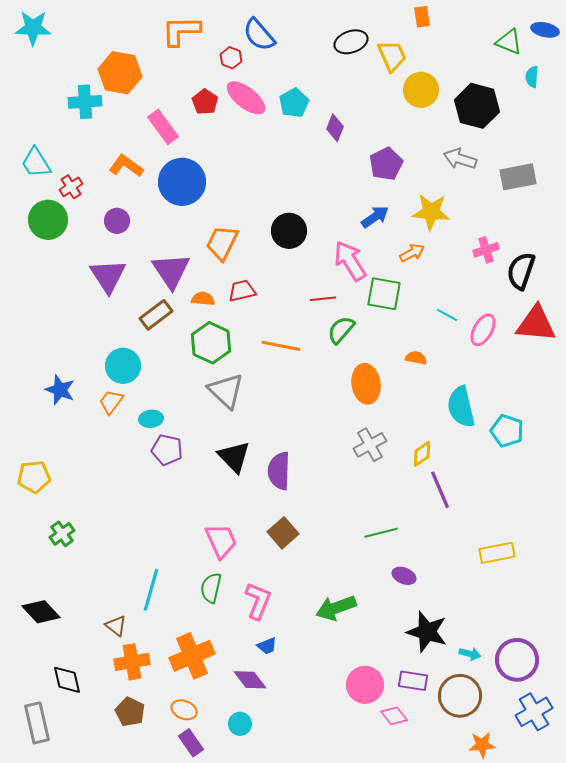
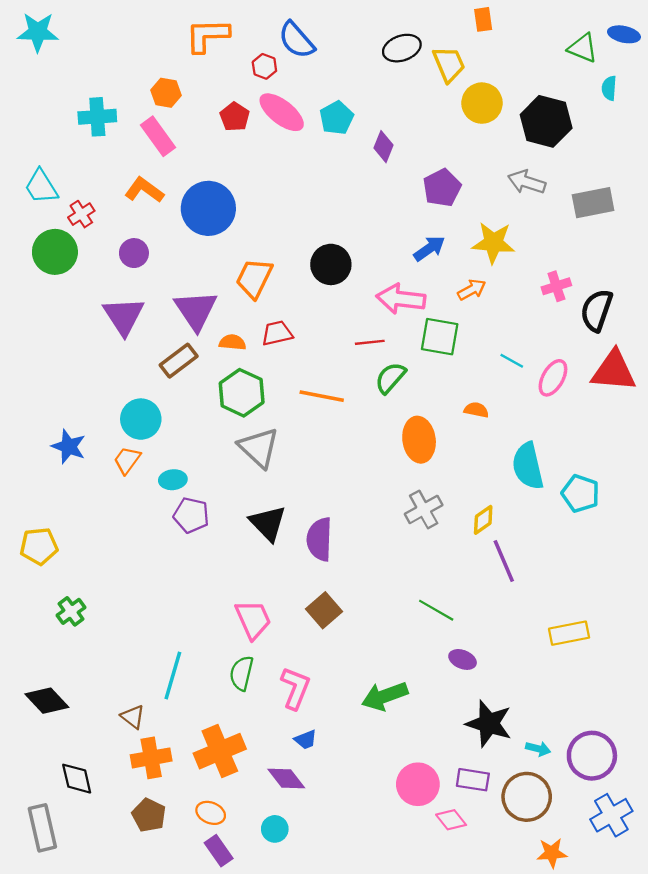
orange hexagon: (120, 73) -> (166, 93), moved, size x0.6
pink rectangle: (163, 127) -> (158, 136), moved
pink arrow: (350, 261) -> (401, 299), turned -51
green line: (381, 533) -> (436, 610), turned 44

